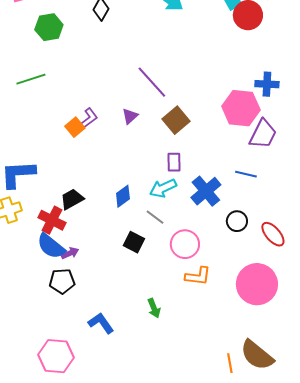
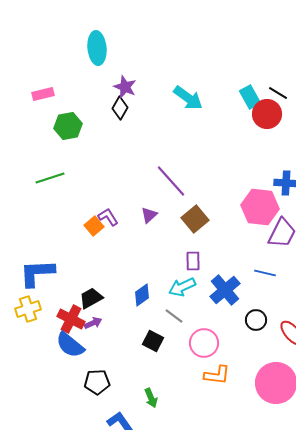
purple L-shape: (89, 118) -> (108, 217), turned -85
purple arrow: (70, 253) -> (93, 323), moved
black pentagon: (62, 281) -> (97, 382), moved
green arrow: (154, 308) -> (151, 398), moved

